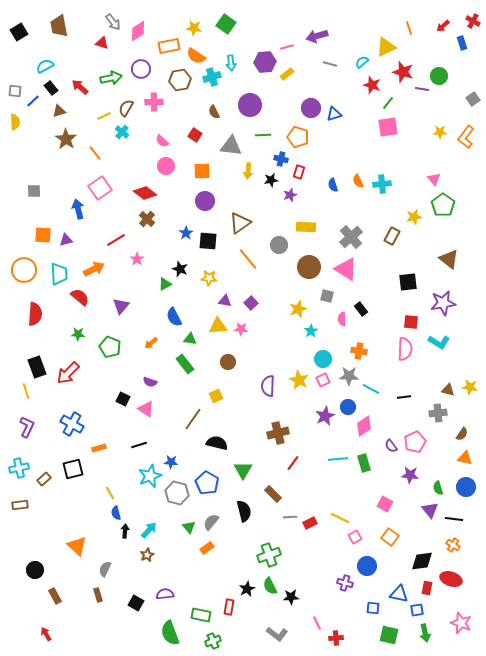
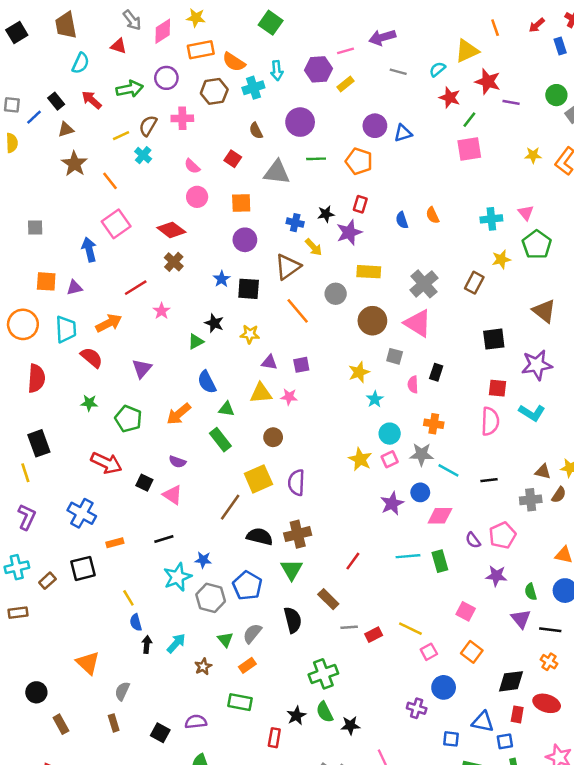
yellow star: (194, 28) -> (196, 18), moved
cyan semicircle: (45, 66) -> (81, 63), moved, turned 144
green circle: (439, 76) -> (556, 95), moved
blue cross: (281, 159) -> (295, 223), moved
yellow arrow: (248, 171) -> (314, 247), moved, turned -49
cyan cross: (382, 184) -> (491, 219), moved
purple star: (290, 195) -> (349, 232), size x1.5
purple square: (251, 303) -> (301, 365), turned 32
black rectangle: (361, 309) -> (436, 372), turned 56
orange arrow: (151, 343) -> (179, 414), size x1.5
red arrow: (68, 373) -> (106, 463), moved, turned -110
purple semicircle: (268, 386) -> (296, 483), moved
yellow square: (216, 396) -> (258, 479), size x1.6
pink diamond: (364, 426) -> (440, 516), turned 35
brown cross: (278, 433) -> (298, 534), moved
brown semicircle: (462, 434) -> (559, 495), moved
brown star: (147, 555) -> (203, 667), moved
green rectangle: (201, 615) -> (240, 702), moved

